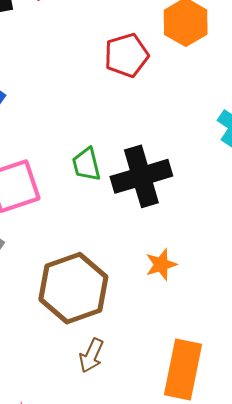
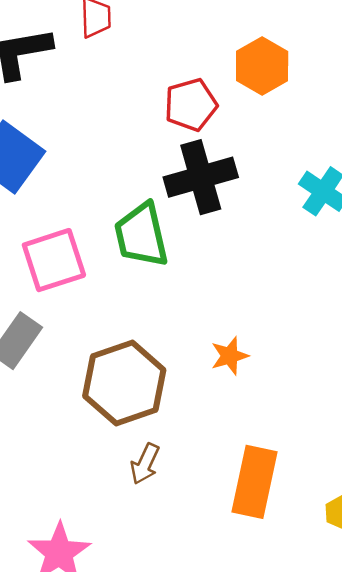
green trapezoid: (86, 164) -> (141, 235), size x1.6
black cross: (141, 176) -> (201, 177), moved

